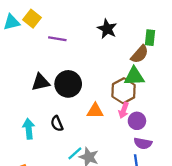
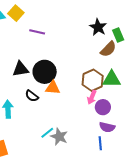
black star: (107, 29) -> (98, 27), moved
green rectangle: (150, 38) -> (118, 35), turned -32
green triangle: (134, 76) -> (112, 79), moved
orange triangle: (95, 111) -> (53, 88), moved
black semicircle: (57, 124) -> (32, 96), moved, turned -32

